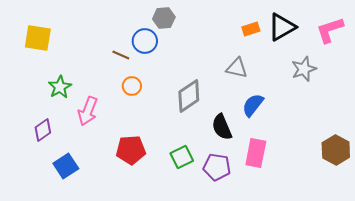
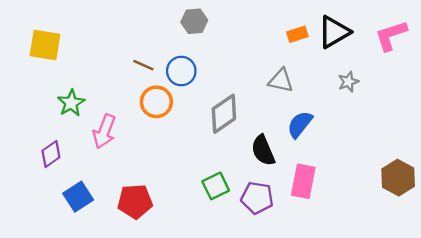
blue circle: (145, 41) -> (181, 71), moved
gray star: (304, 69) -> (348, 82), moved, size x0.7
orange circle: (132, 86) -> (156, 102), size x1.4
red pentagon: (131, 150) -> (135, 201), moved

